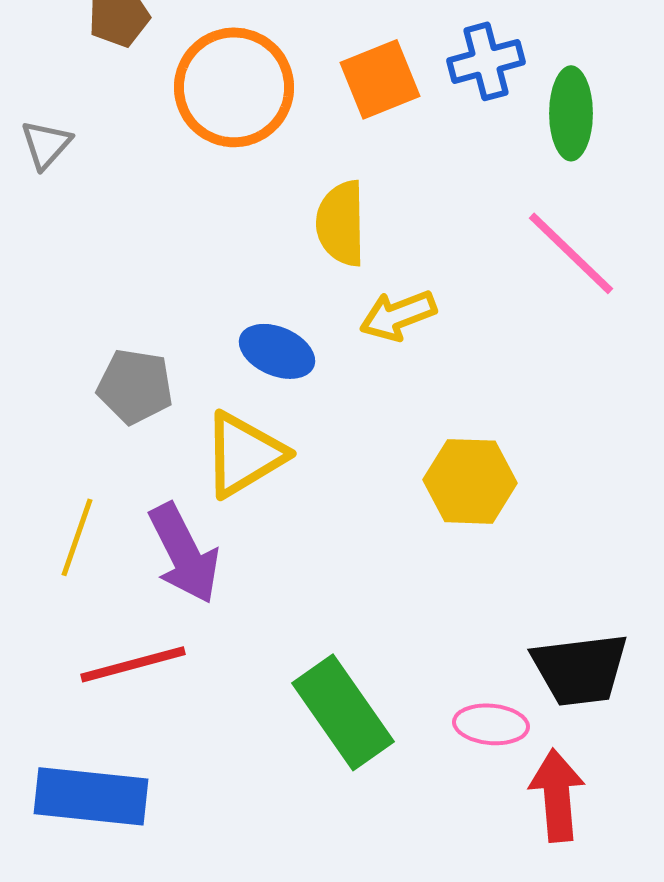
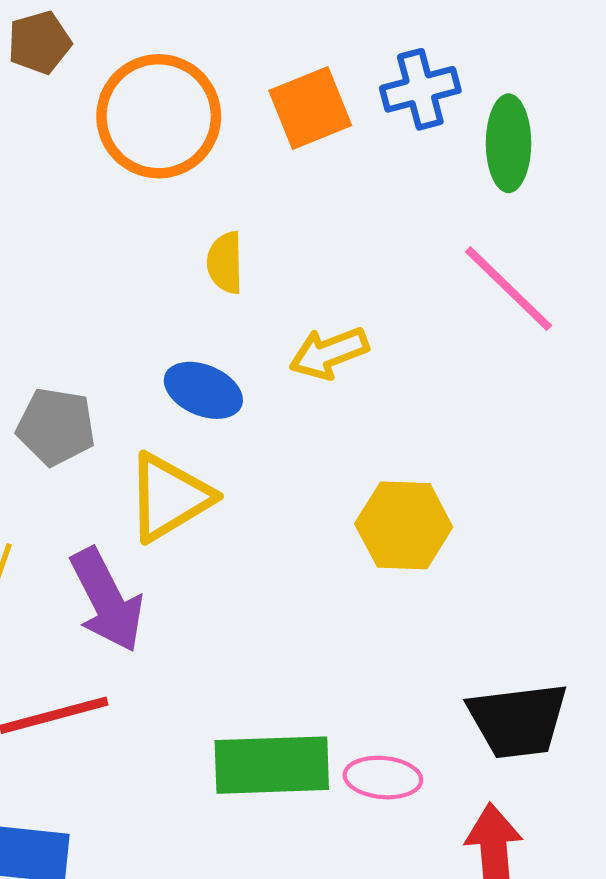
yellow semicircle: (341, 223) -> (225, 263), moved, size x0.7
green rectangle: (343, 712) -> (272, 765), turned -57
pink ellipse: (491, 724) -> (383, 778), moved

